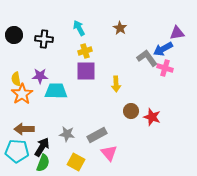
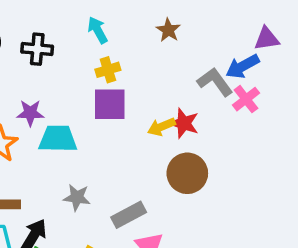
pink cross: (165, 68) -> (246, 99), turned 35
yellow arrow: (116, 84) -> (161, 127), turned 70
brown circle: (131, 111) -> (187, 173), size x1.5
red star: (152, 117) -> (184, 123), moved
gray star: (67, 134) -> (77, 197), moved

